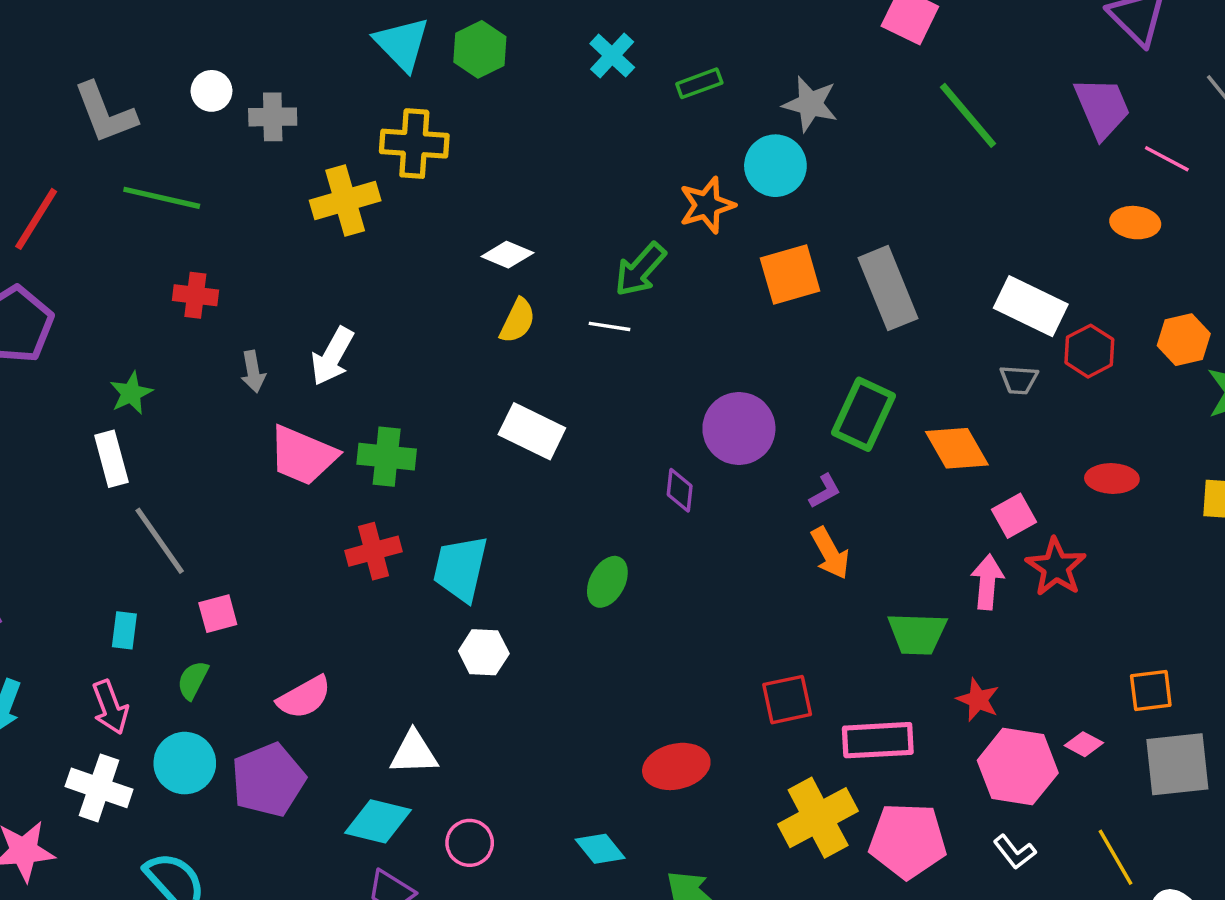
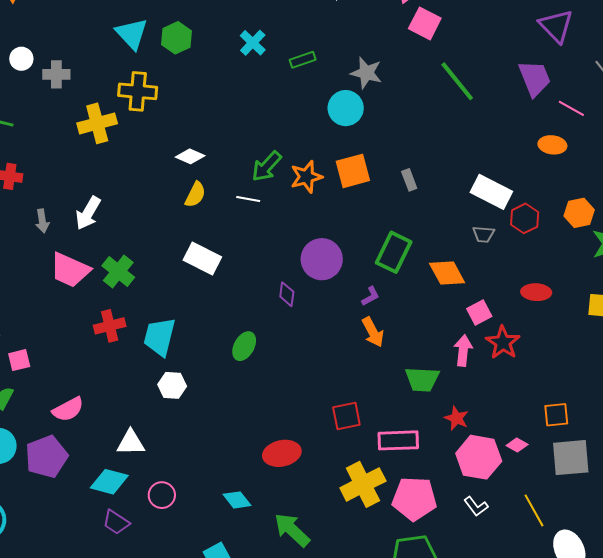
orange star: (707, 205) -> (306, 177), moved
gray rectangle: (888, 288) -> (409, 180), size x0.5
green cross: (387, 457) -> (118, 272), turned 32

